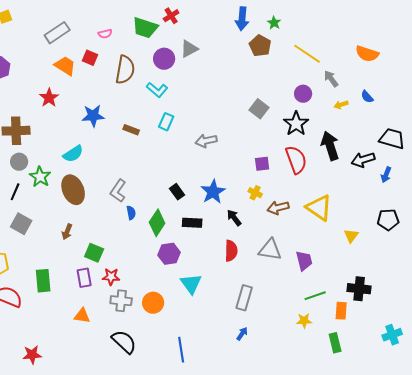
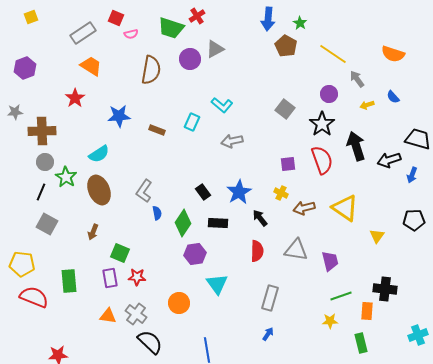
red square: (90, 58) -> (116, 18), moved
cyan L-shape: (157, 90) -> (222, 105), moved
gray cross: (121, 301) -> (136, 314), moved, turned 30

